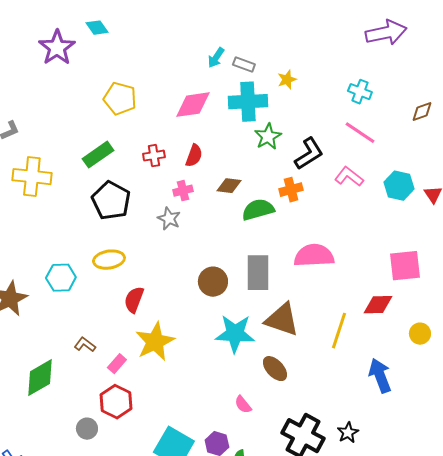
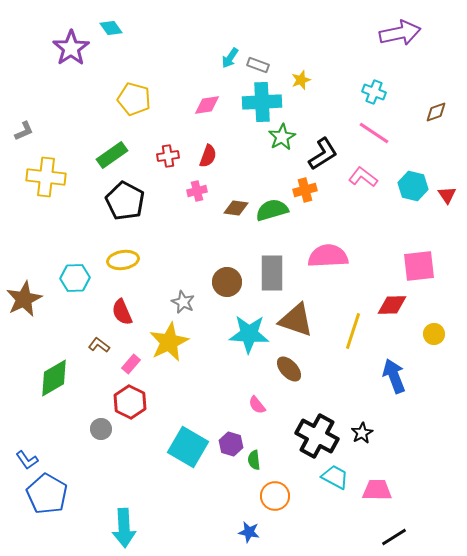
pink diamond: (193, 105) -> (207, 105), size x0.7
brown diamond: (229, 186) -> (236, 208), moved
gray star: (169, 219) -> (183, 302), moved
red semicircle: (134, 300) -> (122, 312), moved, turned -44

